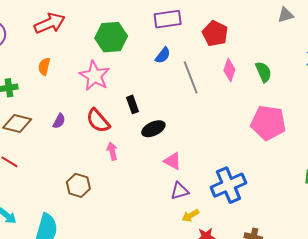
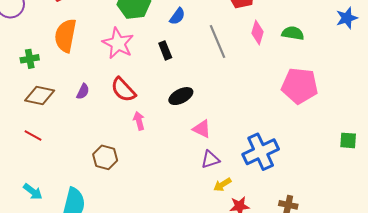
blue semicircle: (163, 55) -> (177, 16), moved
orange semicircle: (44, 67) -> (65, 36), size x1.8
green semicircle: (263, 72) -> (293, 33), turned -55
black rectangle: (133, 104) -> (165, 50), moved

